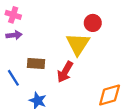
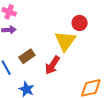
brown rectangle: (36, 64) -> (27, 56), turned -42

